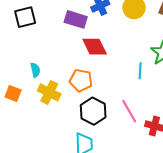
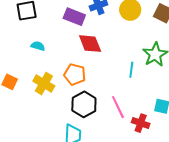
cyan semicircle: (35, 70) -> (38, 46), moved, turned -64

